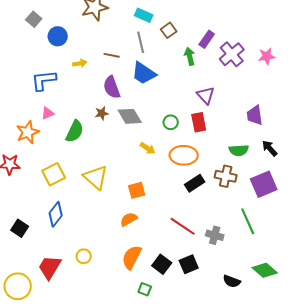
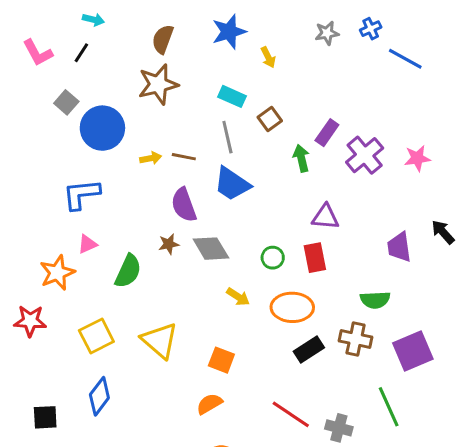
blue circle: (58, 36) -> (102, 128), size x1.5
yellow arrow: (80, 63) -> (151, 158), moved
purple triangle: (206, 95) -> (325, 217), turned -42
black arrow: (270, 148) -> (443, 232), moved
orange square: (137, 190) -> (221, 360), turned 36
black square: (20, 228) -> (45, 417), turned -36

